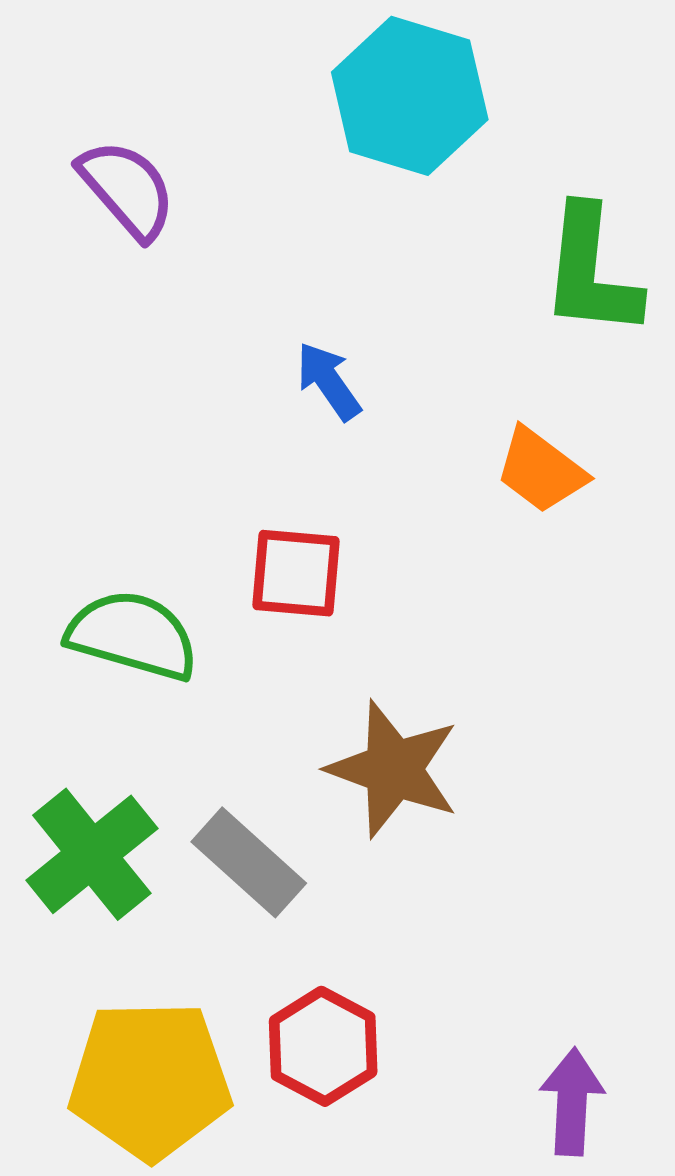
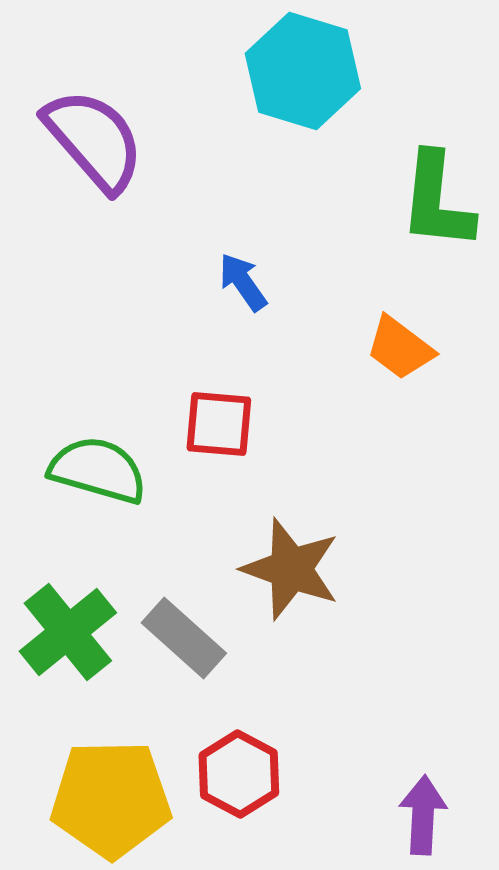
purple semicircle: (127, 189) -> (94, 140), size x1.4

